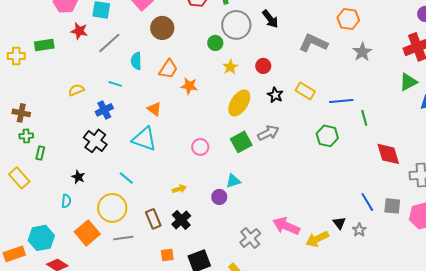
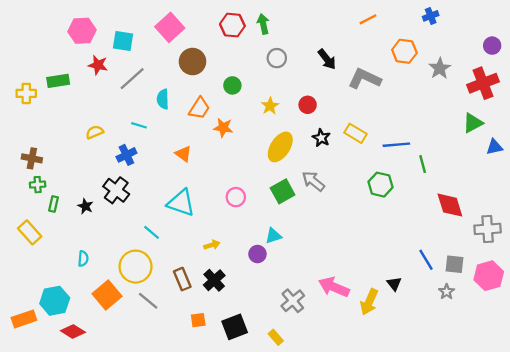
black arrow: (270, 19) -> (327, 59), moved
gray circle: (236, 25) -> (277, 58), size x0.6
green circle: (215, 43) -> (232, 85), moved
gray star: (362, 52) -> (440, 68), moved
gray arrow: (268, 133) -> (313, 181), turned -115
cyan triangle: (144, 139) -> (181, 203), moved
black star: (78, 177) -> (85, 206), moved
gray star: (359, 230) -> (447, 292), moved
gray line: (123, 238) -> (148, 301), turned 48
yellow arrow: (317, 239) -> (369, 302), turned -40

